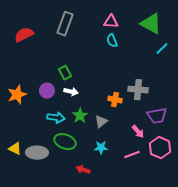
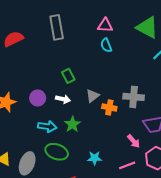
gray rectangle: (65, 24) -> (57, 27), turned -30
green rectangle: (65, 73) -> (68, 76), moved
gray triangle: (101, 122) -> (92, 96), moved
gray ellipse: (37, 153) -> (27, 163), turned -70

